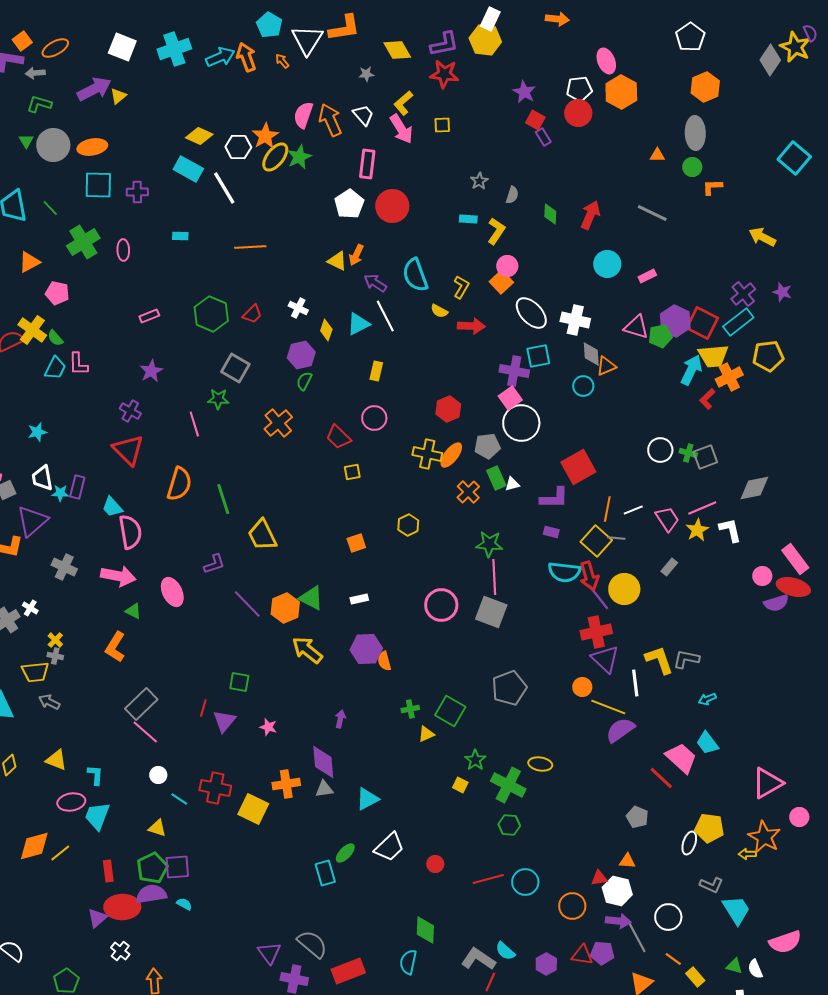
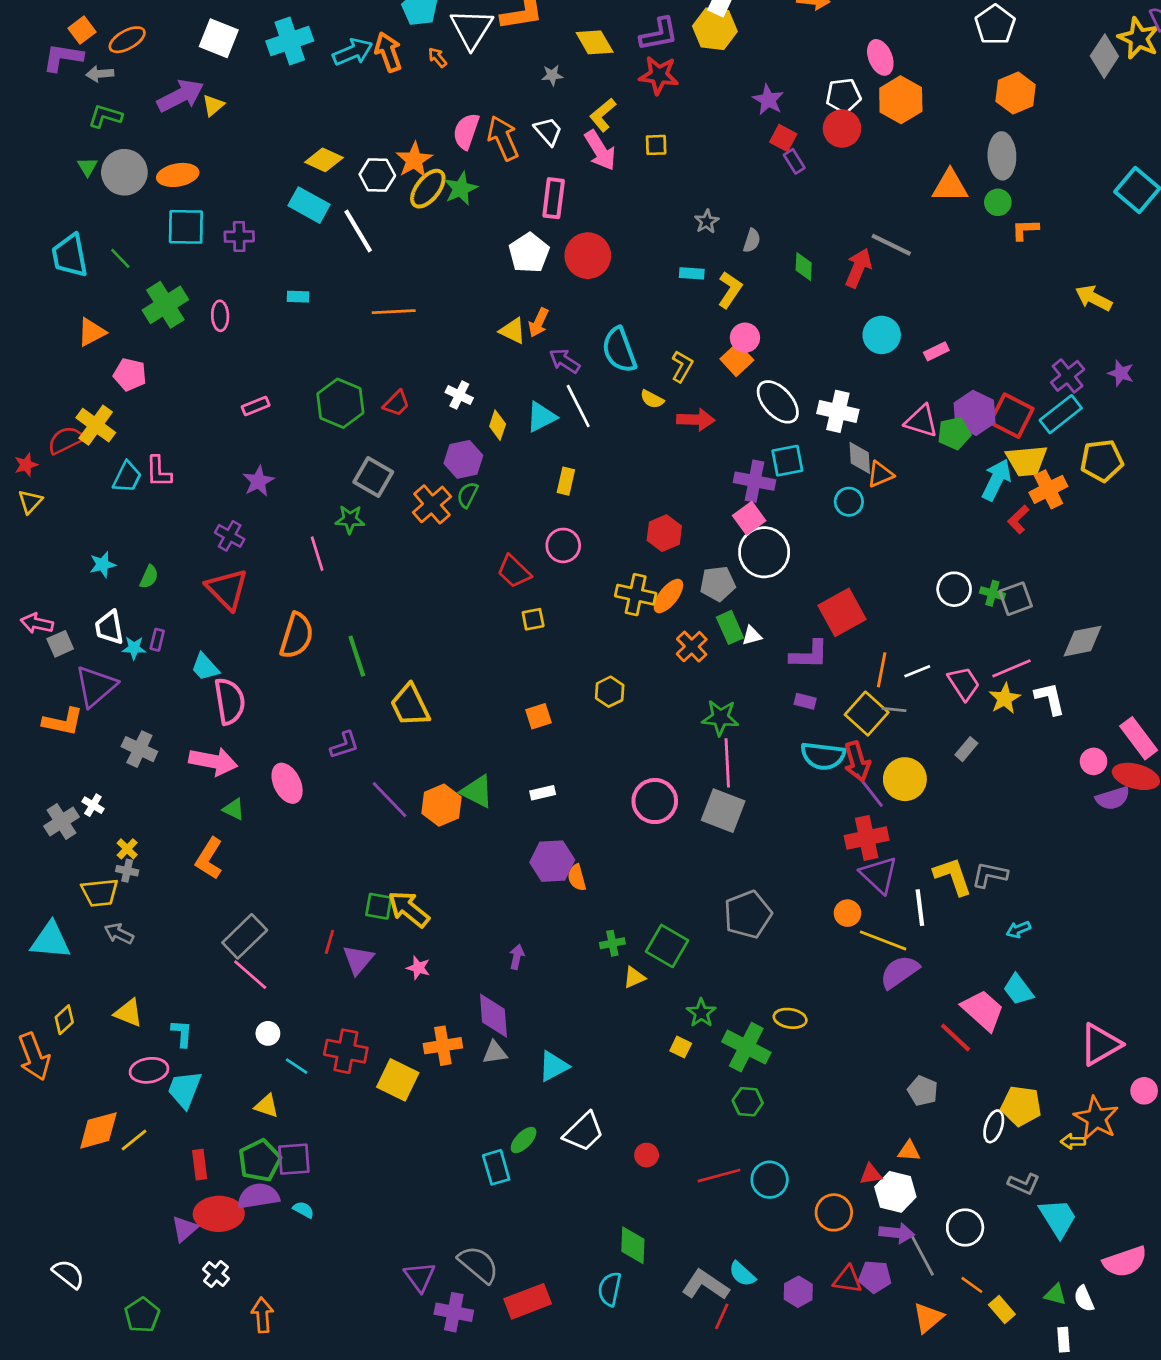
orange triangle: (657, 155) -> (950, 186), size x1.8
gray line: (652, 213) -> (891, 245), moved
green semicircle: (55, 338) -> (149, 577), moved, turned -114
orange cross: (278, 423) -> (432, 504), moved
purple rectangle: (77, 487) -> (157, 640), size x0.7
yellow arrow: (307, 650) -> (409, 909), moved

